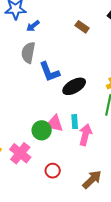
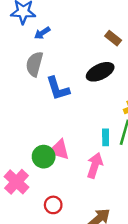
brown rectangle: (82, 27) -> (113, 38), moved
black ellipse: (74, 86) -> (100, 72), moved
cyan rectangle: (75, 122) -> (106, 137), moved

